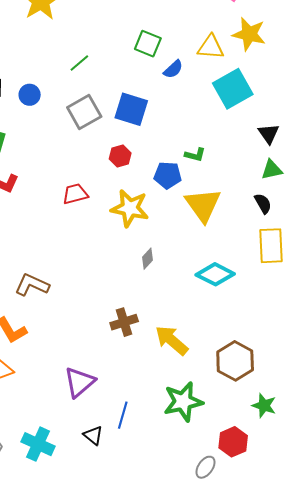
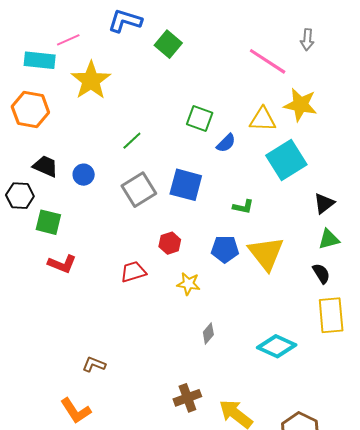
black triangle: (269, 134) -> (324, 203), turned 30
green L-shape: (195, 155) -> (243, 207), moved
red hexagon: (120, 156) -> (170, 243), moved
yellow triangle: (203, 205) -> (266, 253), moved
yellow star: (130, 208) -> (188, 284), size x0.6
brown L-shape: (32, 285) -> (94, 364), size x0.7

